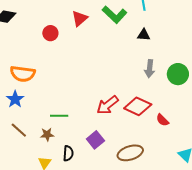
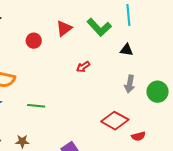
red arrow: (108, 105) -> (83, 67), moved, size x0.6
green line: (59, 116) -> (36, 106), moved
red semicircle: (162, 120) -> (138, 136), turned -64

